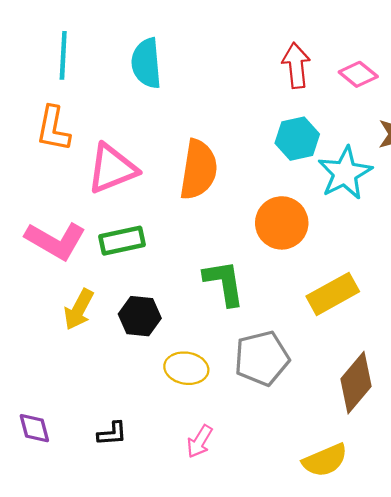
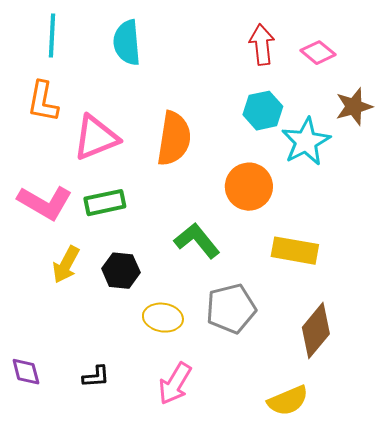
green L-shape: (224, 283) -> (197, 241), turned -30
yellow rectangle: (333, 294) -> (295, 251), turned 39
pink arrow: (200, 441) -> (175, 384), size x1.4

